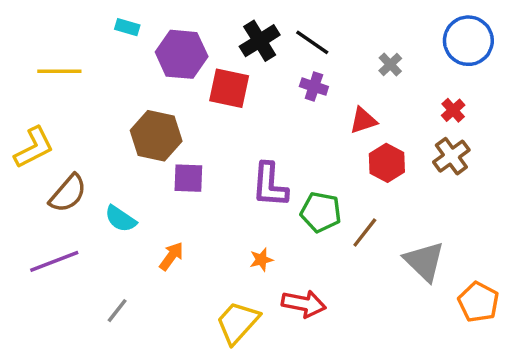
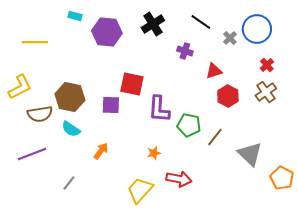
blue circle: (468, 41) -> (257, 29), moved
black line: (312, 42) -> (201, 22), moved
red square: (229, 88) -> (132, 84), moved
brown hexagon: (156, 136) -> (70, 97), moved
brown semicircle: (68, 193) -> (40, 114), turned 40

